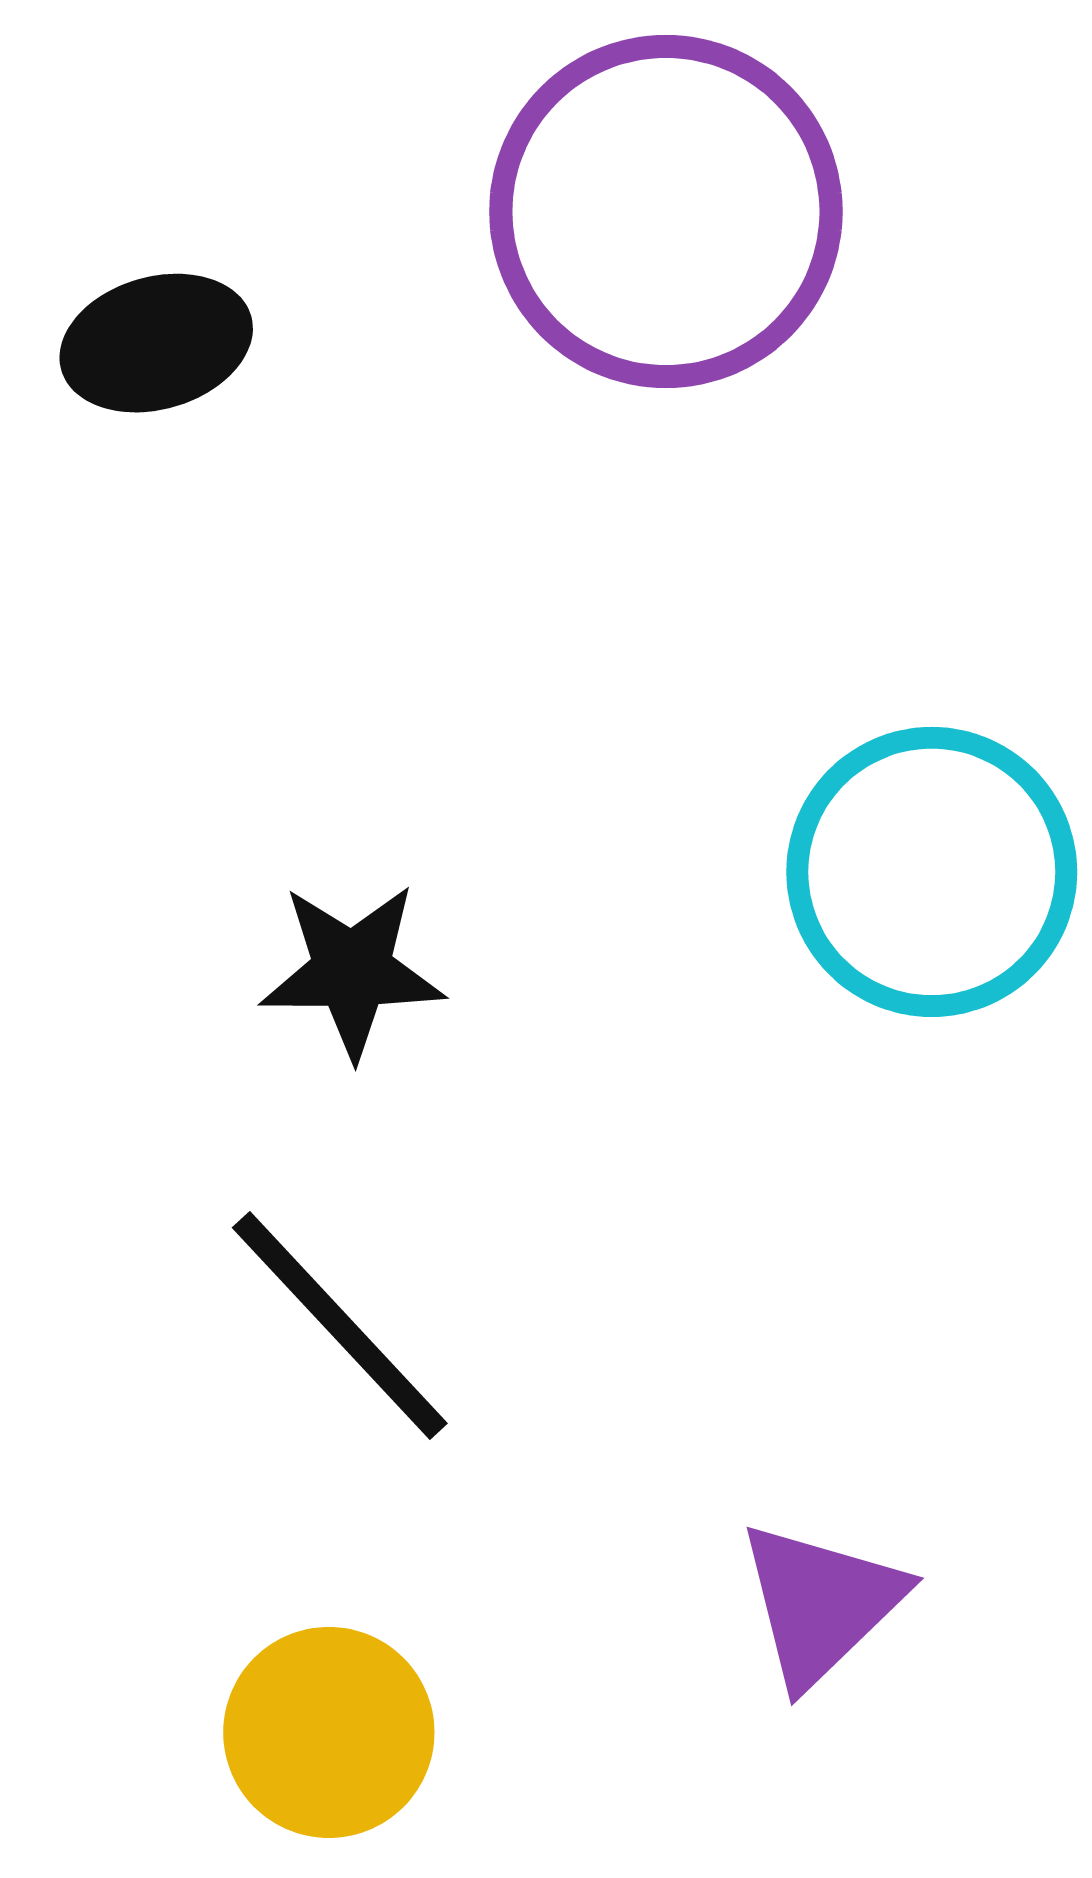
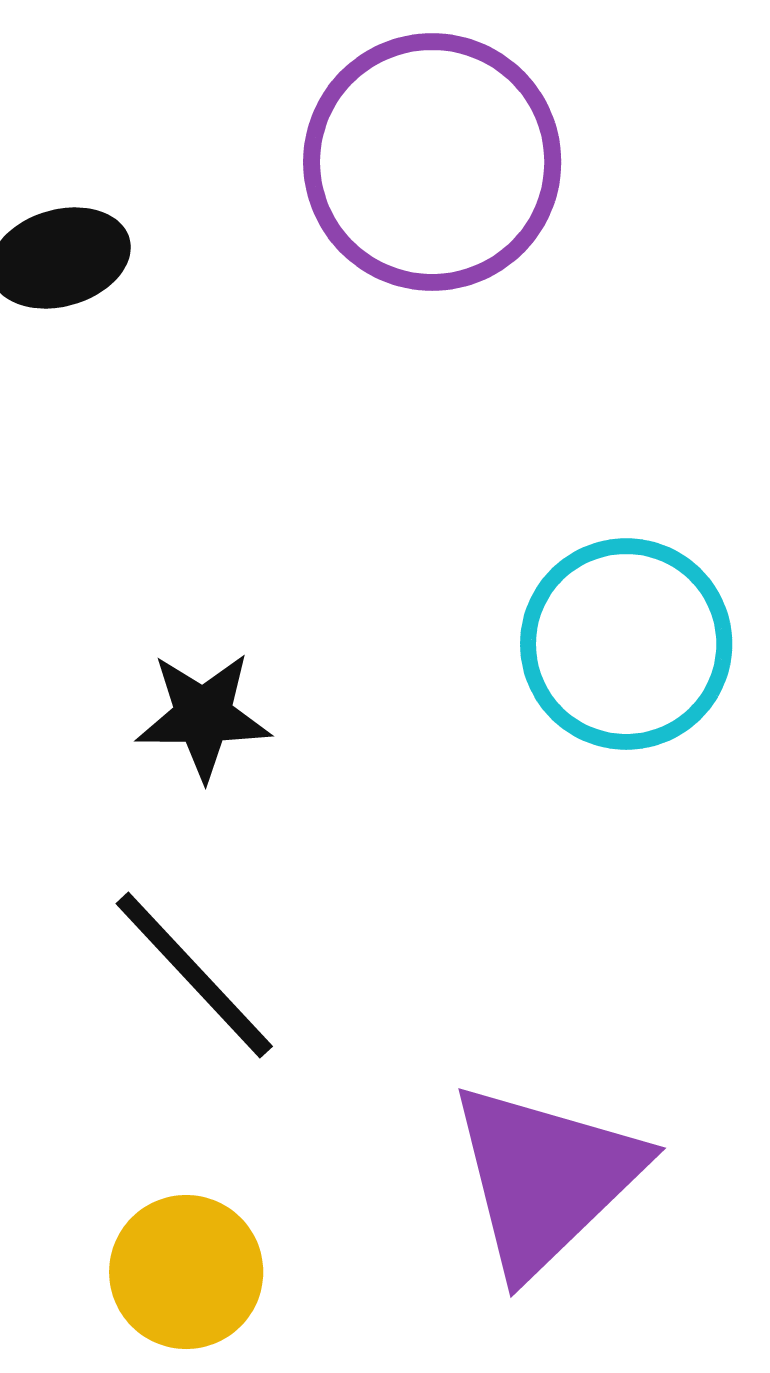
purple triangle: (821, 1604) -> (545, 1178), size x1.6

